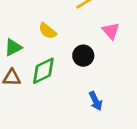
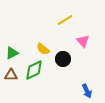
yellow semicircle: (48, 31) -> (43, 49), moved
blue arrow: (96, 101) -> (87, 91), moved

